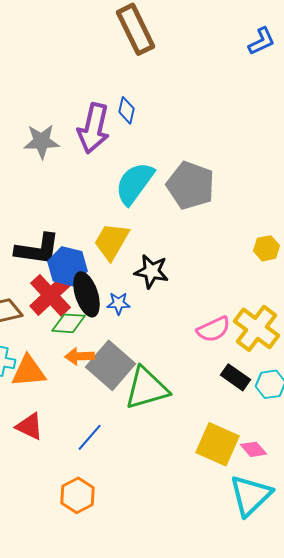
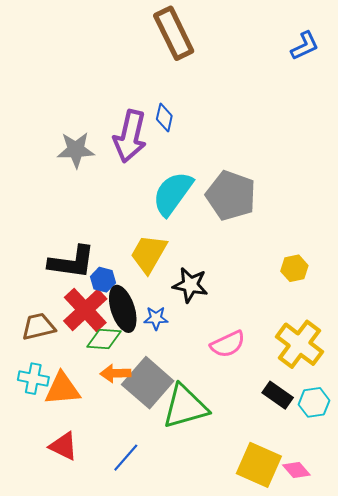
yellow hexagon: (267, 248) -> (294, 268), moved
blue hexagon: (68, 266) -> (103, 280), size x0.6
pink semicircle: (214, 329) -> (228, 344), moved

